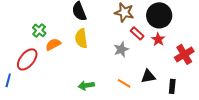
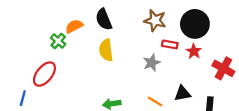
red rectangle: (137, 33) -> (170, 44), turned -32
orange semicircle: (53, 44) -> (74, 26), moved
red cross: (184, 54) -> (223, 68), turned -30

